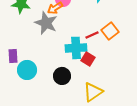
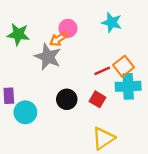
cyan cross: (76, 48) -> (128, 86), moved
black circle: (62, 76) -> (67, 99), moved

